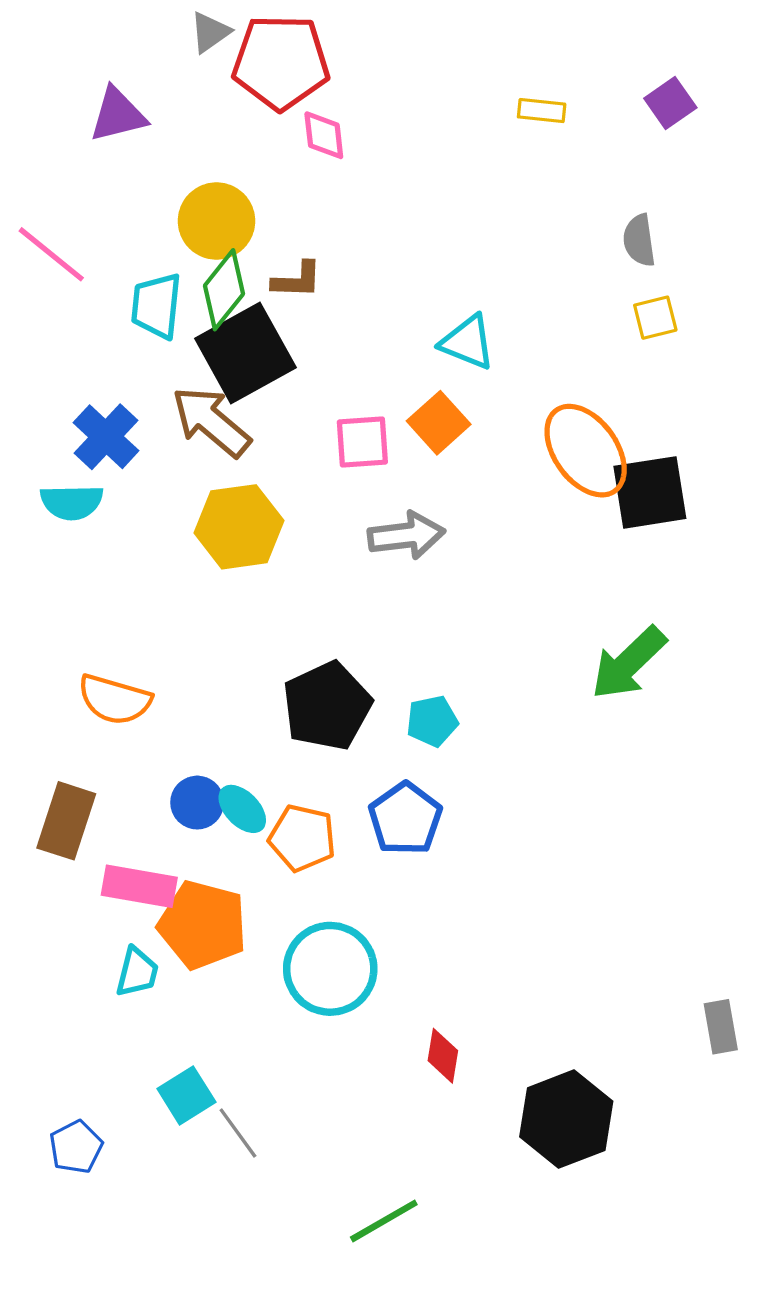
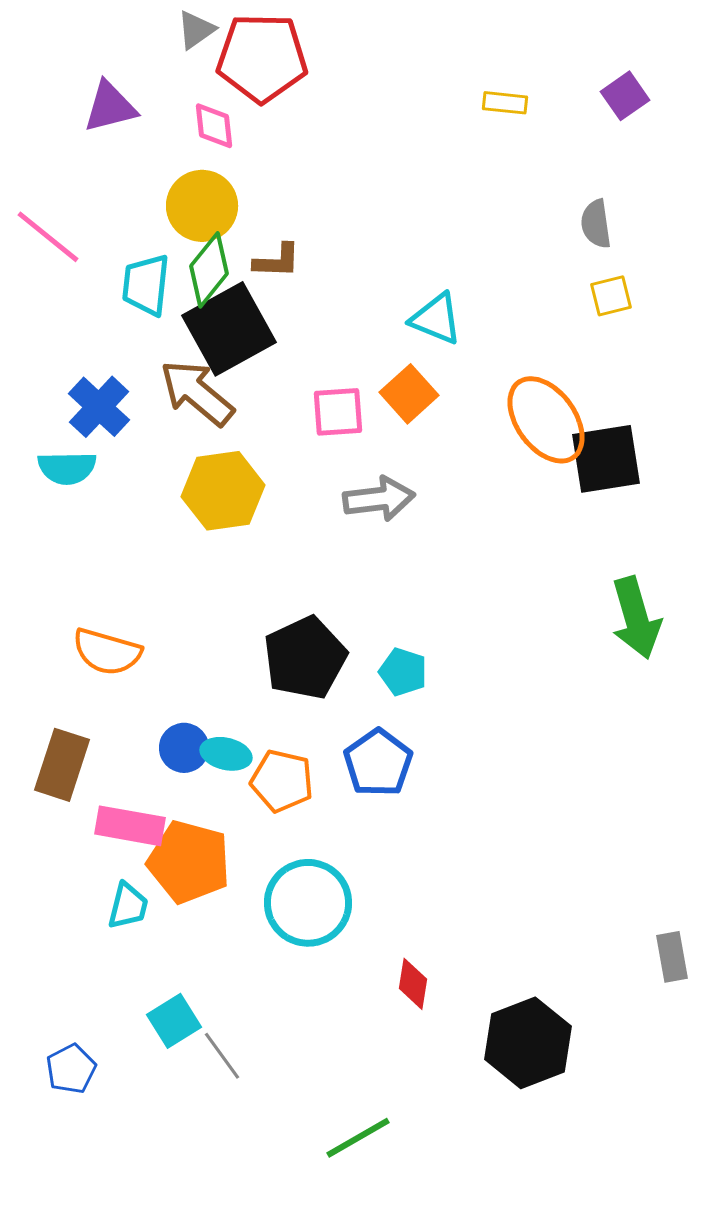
pink diamond: (324, 135) -> (214, 126), moved
green arrow: (628, 663) -> (636, 618), moved, turned -62
cyan pentagon: (432, 721) -> (403, 672), turned 30
cyan ellipse: (242, 809) -> (226, 754), turned -33

